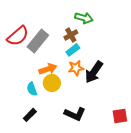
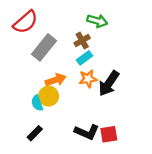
red semicircle: (18, 36) -> (25, 22), moved
yellow circle: (52, 83) -> (49, 96), moved
red square: (120, 116) -> (109, 134), moved

